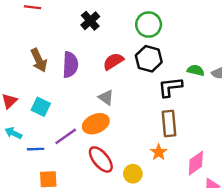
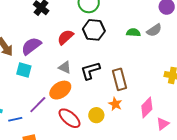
purple semicircle: (70, 65) -> (31, 46), turned -120
black L-shape: (170, 87) -> (90, 71), moved
cyan square: (41, 107) -> (24, 70), moved
yellow circle: (133, 174) -> (96, 115), moved

